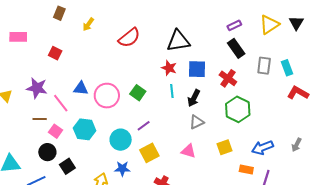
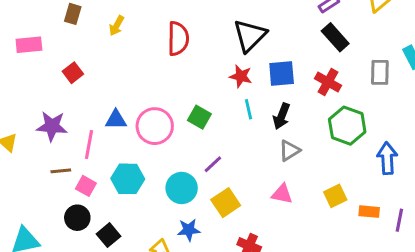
pink rectangle: (18, 37) -> (29, 45), moved
red semicircle: (129, 38) -> (178, 38), turned -45
black triangle: (178, 41) -> (250, 36), turned -30
red square: (55, 53) -> (73, 73), turned 32
gray rectangle: (264, 66) -> (380, 72), moved
pink line: (61, 103) -> (89, 145), turned 54
yellow square: (224, 147) -> (335, 196), moved
blue arrow: (262, 148) -> (387, 158), moved, turned 115

